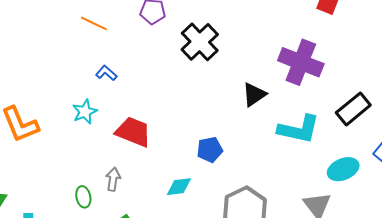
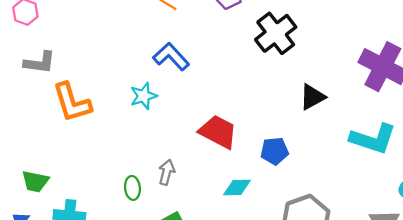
blue L-shape: (106, 73) -> (171, 57), size x1.6
black triangle: (254, 94) -> (312, 97), moved
red trapezoid: (133, 132) -> (218, 132), moved

